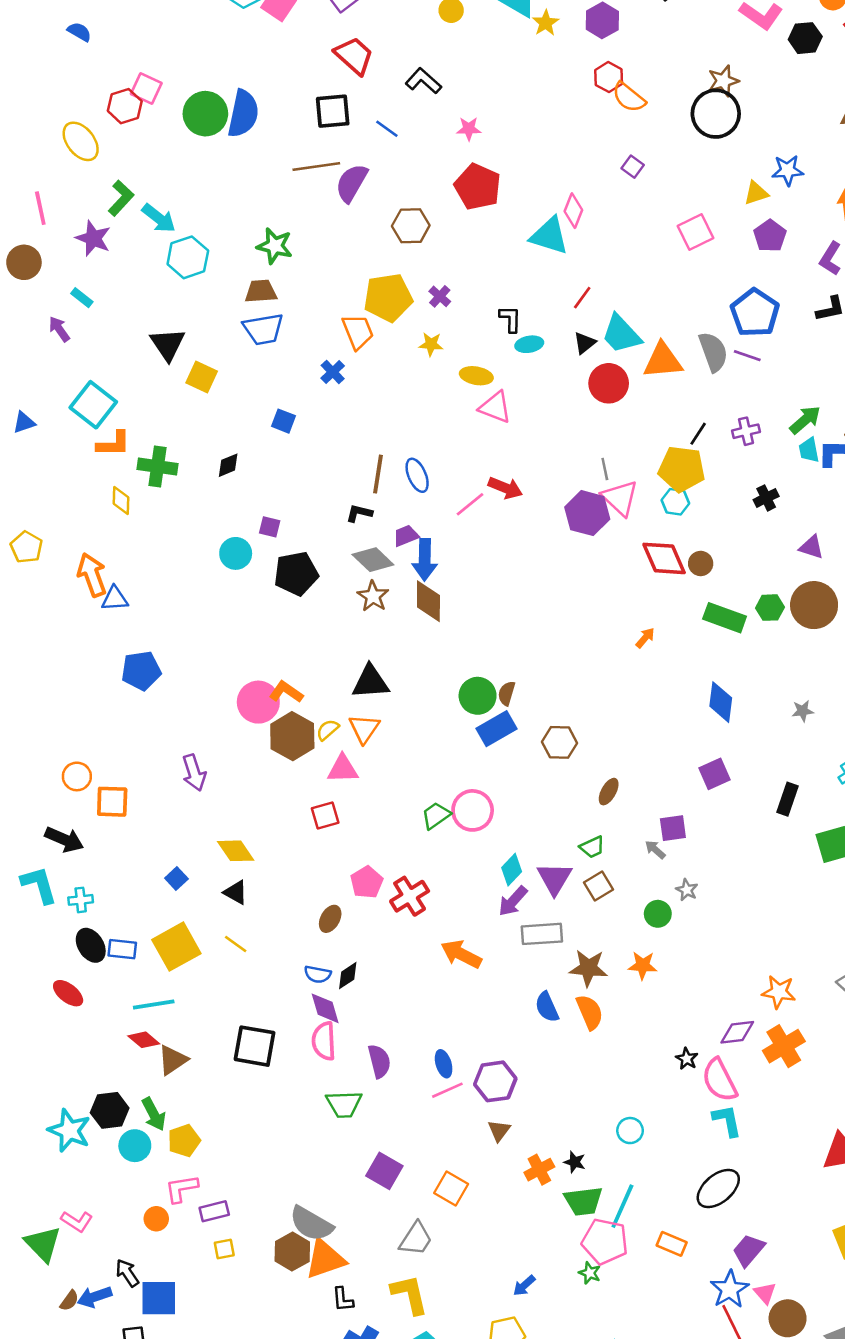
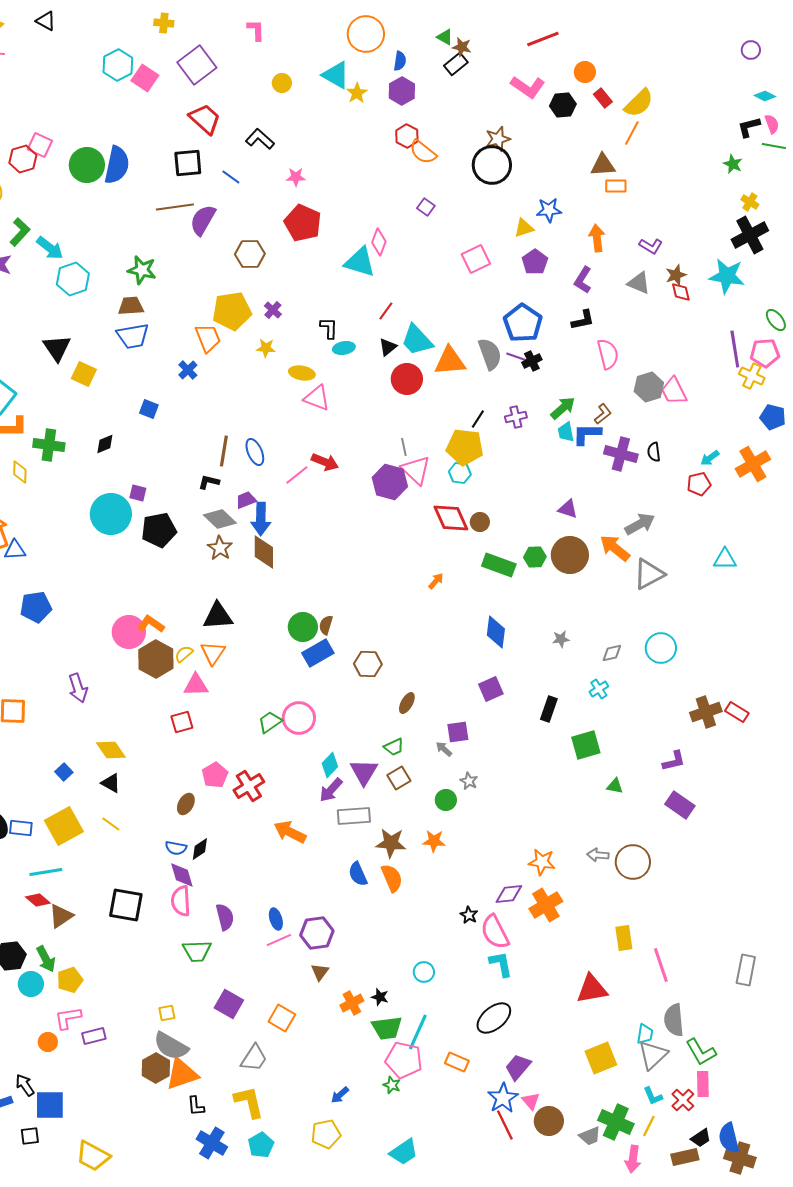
black cross: (766, 498) -> (532, 361), moved
cyan circle: (236, 553) -> (111, 514), size x1.6
yellow square: (224, 1249) -> (167, 1013), moved

